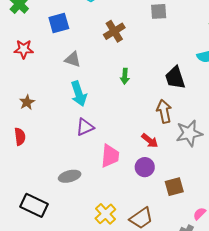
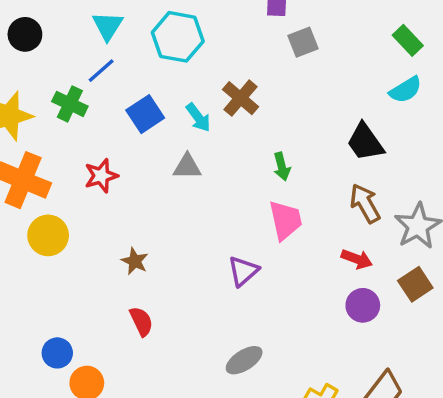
cyan arrow: (79, 94) -> (198, 117), moved, size x0.7
pink trapezoid: (110, 156) -> (285, 220), moved
brown square: (174, 187) -> (415, 284), moved

